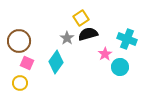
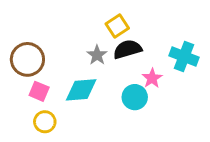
cyan diamond: (56, 62) -> (81, 90), turned 50
cyan circle: (120, 67) -> (135, 97), moved
yellow circle: (20, 83) -> (45, 122), moved

